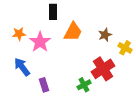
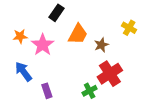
black rectangle: (53, 12) -> (56, 13), turned 35
brown star: (105, 35) -> (101, 45), moved
yellow cross: (125, 48) -> (129, 28), moved

